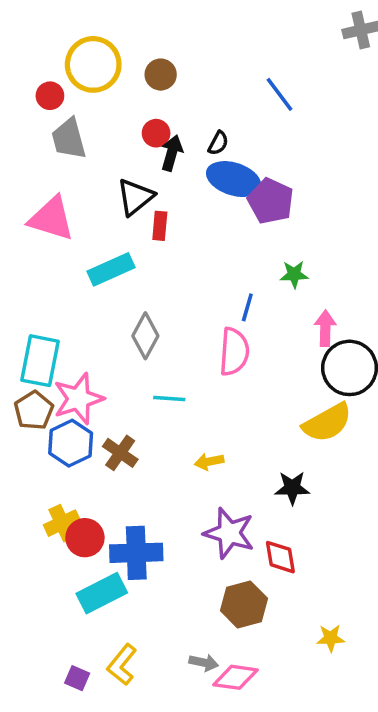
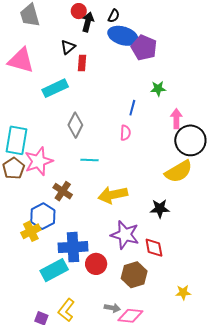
black triangle: (135, 197) -> (68, 47), size x0.7
pink semicircle: (234, 352) -> (125, 133), size x0.6
blue hexagon: (71, 443) -> (43, 216), moved
yellow arrow: (209, 462) -> (113, 195), size x1.8
red circle: (85, 538) -> (96, 264), moved

